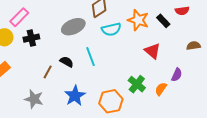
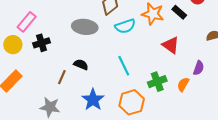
gray ellipse: (73, 27) -> (85, 27), turned 35
cyan line: (91, 57) -> (124, 66), moved
green cross: (137, 84) -> (157, 82), turned 36

